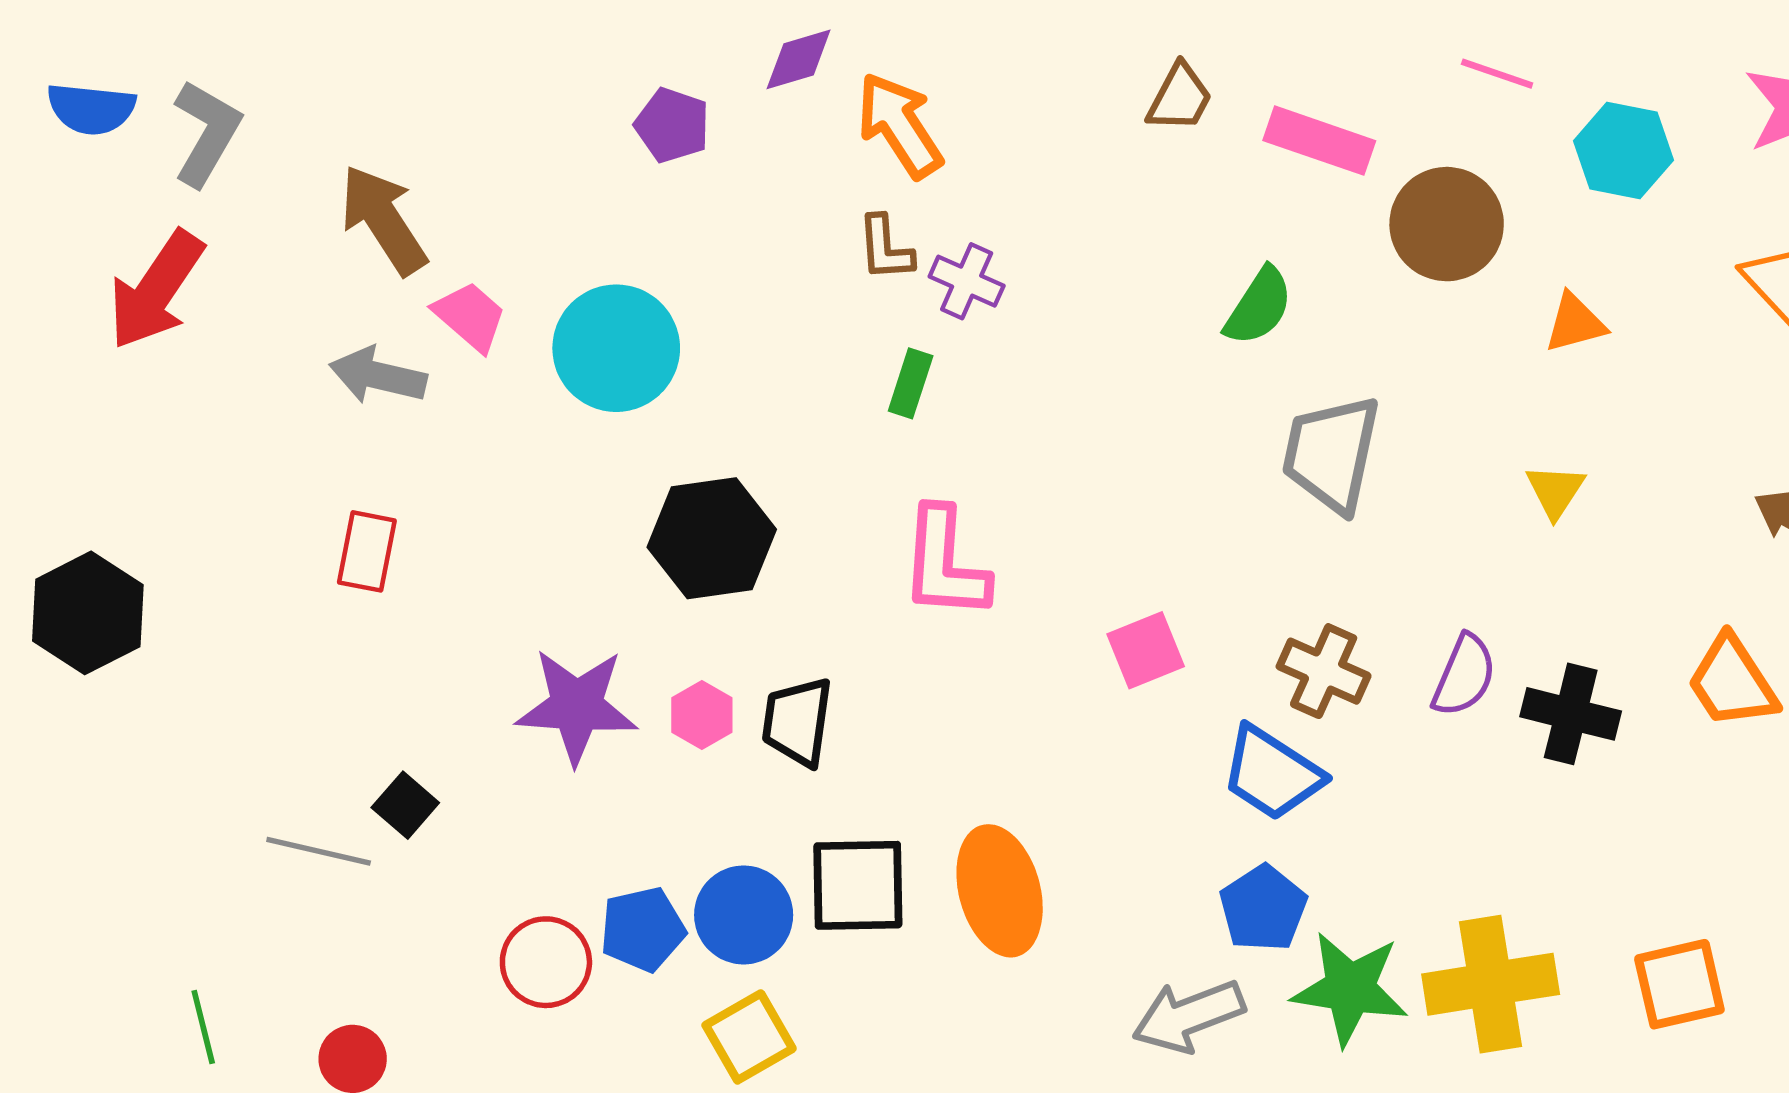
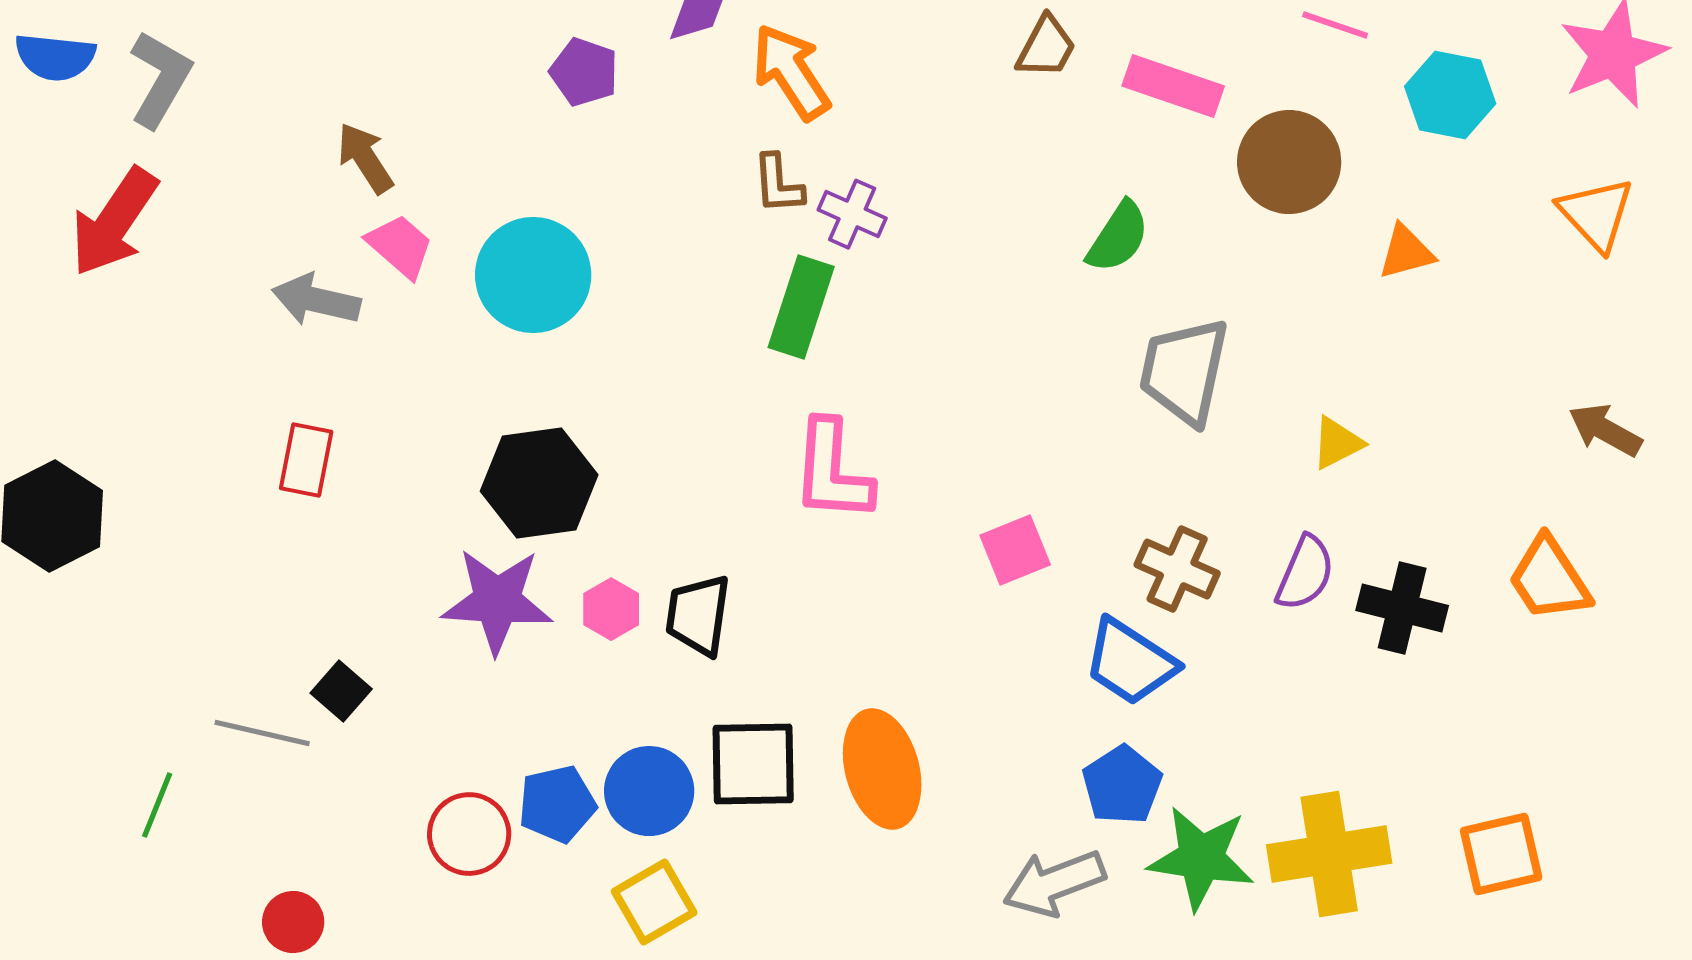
brown arrow: (383, 220) -> (365, 158), moved, size x0.7
green rectangle: (911, 383) -> (801, 307), size x1.6
yellow triangle: (1555, 491) -> (1337, 443), moved, turned 30
black hexagon: (712, 538) -> (539, 483), moved
green line: (203, 1027) -> (157, 805), moved, turned 36

